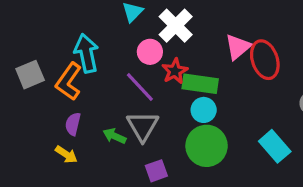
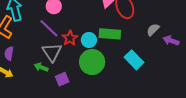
red star: (175, 71) -> (70, 38), moved
green rectangle: (200, 84) -> (110, 34), moved
green arrow: (114, 136) -> (41, 67), moved

